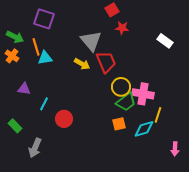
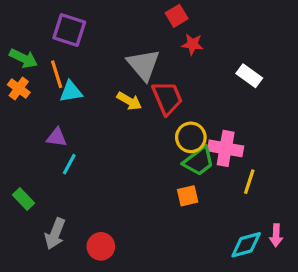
white rectangle: (165, 41) -> (249, 76), moved
purple triangle: (24, 89) -> (57, 137), moved
red circle: (64, 119) -> (101, 246), moved
cyan diamond: (144, 129) -> (246, 245), moved

